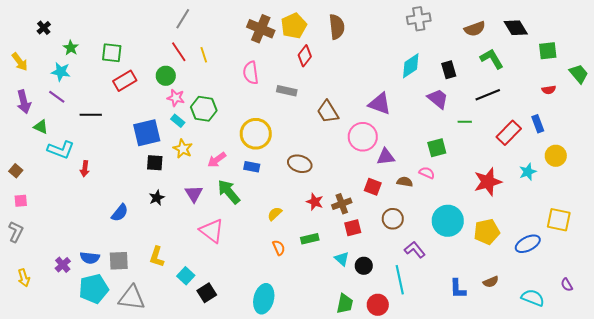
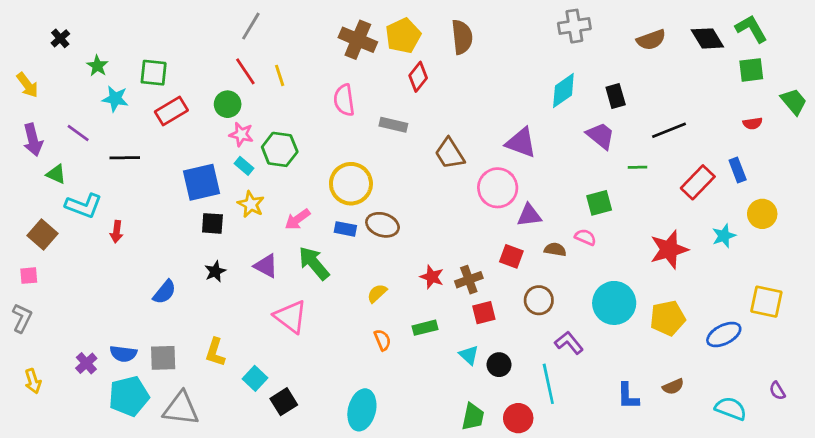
green L-shape: (492, 59) -> (751, 29), moved
cyan star: (61, 72) -> (115, 99), moved
brown ellipse: (300, 164) -> (382, 225), moved
brown square: (16, 171) -> (42, 234), moved, size x1.5
purple triangle: (194, 194) -> (266, 266), turned -30

